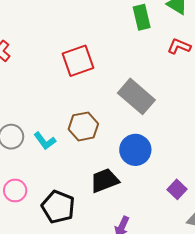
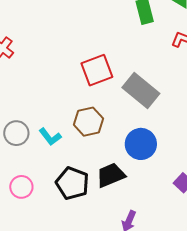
red square: (78, 61) -> (97, 70), moved
black pentagon: (58, 207) -> (72, 183), moved

